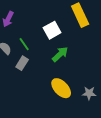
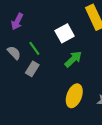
yellow ellipse: (61, 88) -> (74, 96), turned 65

